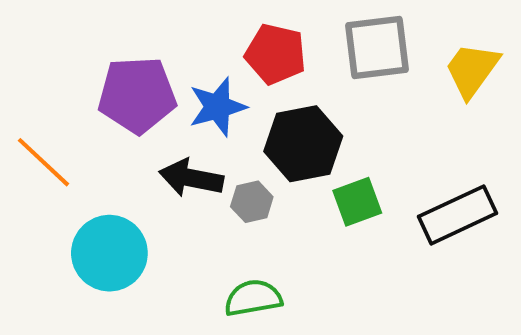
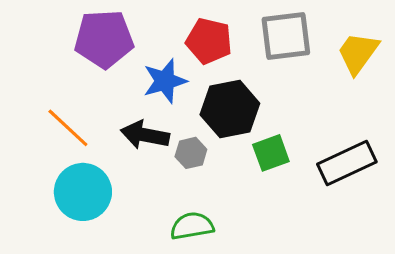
purple pentagon: (137, 95) -> (104, 39), moved
orange line: (44, 162) -> (68, 128), moved

